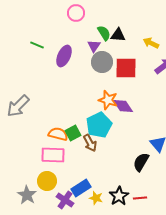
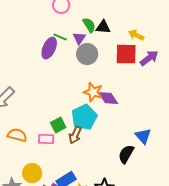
green line: (37, 45) -> (60, 37), moved
red square: (126, 68) -> (126, 54), moved
orange semicircle: (58, 134) -> (17, 135), moved
brown arrow: (90, 143) -> (75, 135), turned 54
pink rectangle: (53, 155) -> (46, 139), moved, size x0.7

